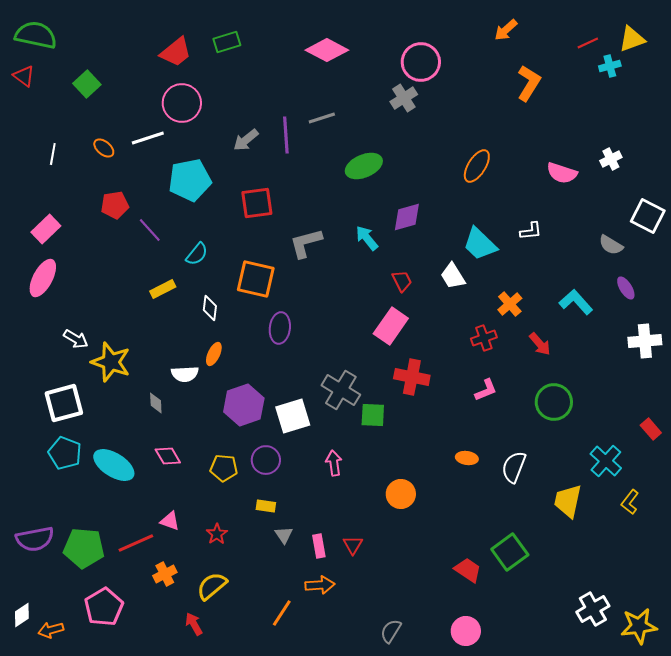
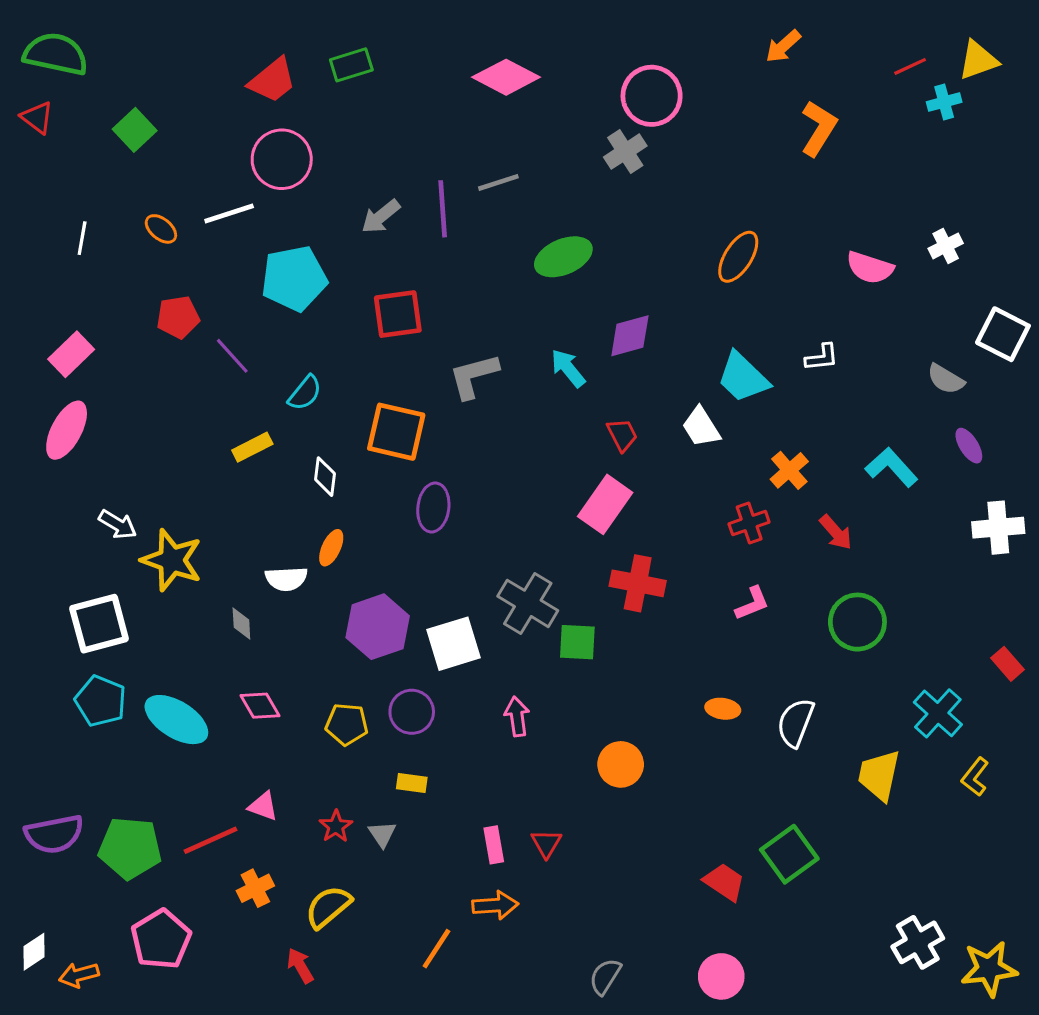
gray triangle: (284, 535) -> (382, 834), moved

